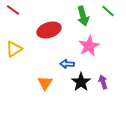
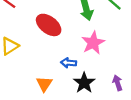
red ellipse: (49, 30) -> (49, 25), turned 55
purple arrow: (103, 82) -> (118, 83), moved

